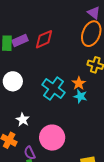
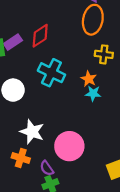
cyan cross: (54, 89) -> (51, 73), moved
white star: (23, 120) -> (32, 132), size x1.5

